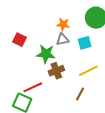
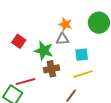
red square: (20, 40) -> (19, 41), moved
cyan square: (85, 43) -> (82, 55), moved

